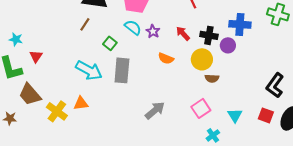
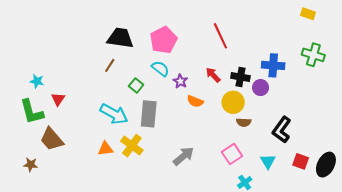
purple star: (153, 31) -> (180, 81), moved
black L-shape: (275, 85) -> (282, 130), moved
yellow cross: (57, 111) -> (132, 146), moved

